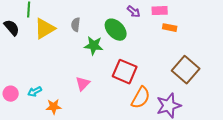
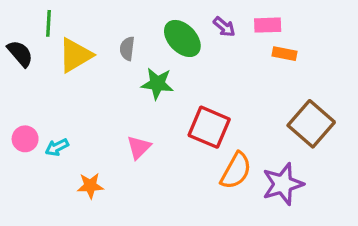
green ellipse: (116, 30) -> (182, 38), moved
cyan arrow: (35, 92) -> (57, 147), moved
pink circle: (11, 94) -> (25, 139), moved

